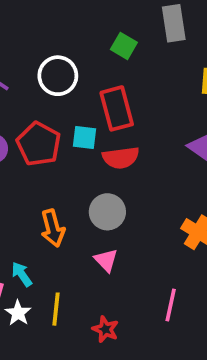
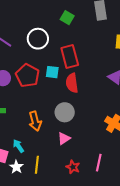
green square: (124, 46) -> (67, 18), moved
red semicircle: (121, 158) -> (72, 83), turned 90
pink triangle: (106, 260) -> (64, 138), turned 40
red star: (105, 329) -> (73, 167), moved

